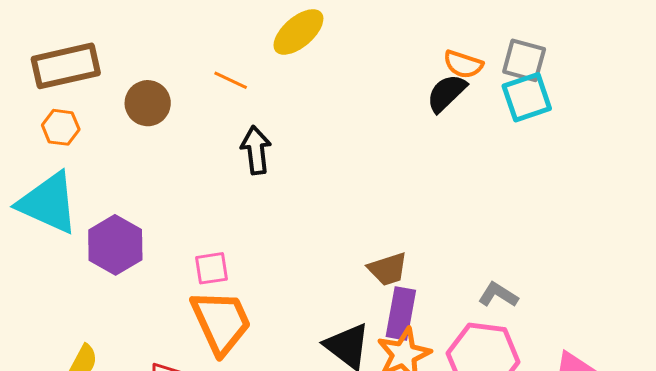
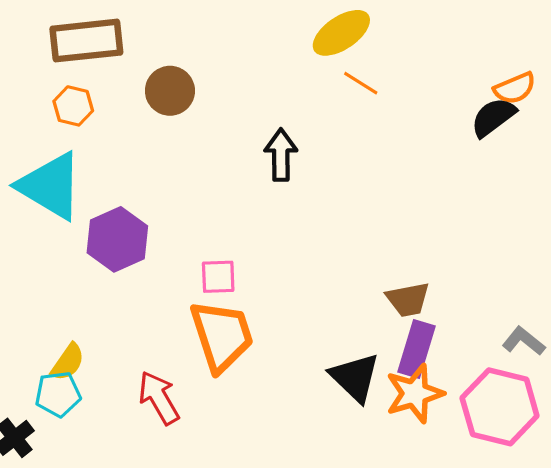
orange semicircle: (463, 64) -> (515, 88), turned -48
orange line: (231, 80) -> (361, 83), moved

